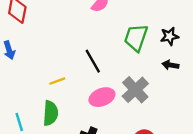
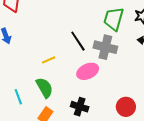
gray cross: (135, 90) -> (105, 47), moved, turned -30
green semicircle: (51, 113) -> (45, 88), turned -30

